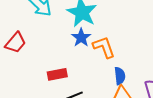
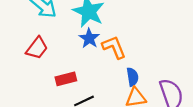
red trapezoid: (16, 43) -> (37, 48), moved

